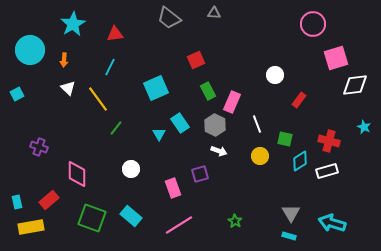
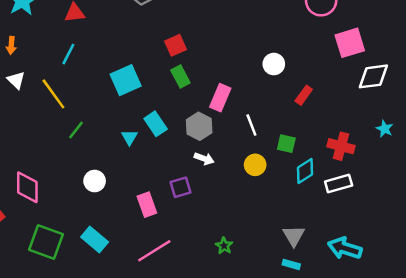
green rectangle: (208, 91) -> (180, 76), moved

